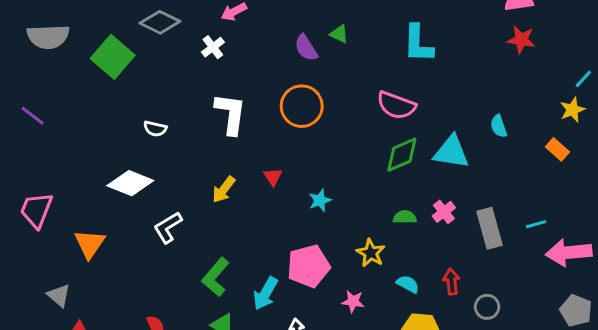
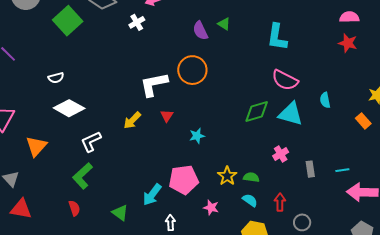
pink semicircle: (396, 105) -> (285, 80), moved
white L-shape: (231, 114) -> (154, 84), moved, turned -116
white semicircle: (155, 129) -> (56, 78), moved, turned -35
green semicircle: (405, 217) -> (251, 177), moved
gray rectangle: (489, 228) -> (310, 169), size x0.6
green L-shape: (216, 277) -> (83, 176), moved

